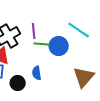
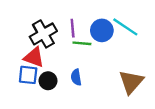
blue circle: (59, 46) -> (102, 30), moved
black circle: (18, 83) -> (48, 81), moved

